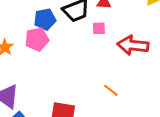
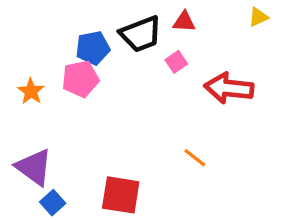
pink square: (99, 28) -> (176, 62), turned -32

